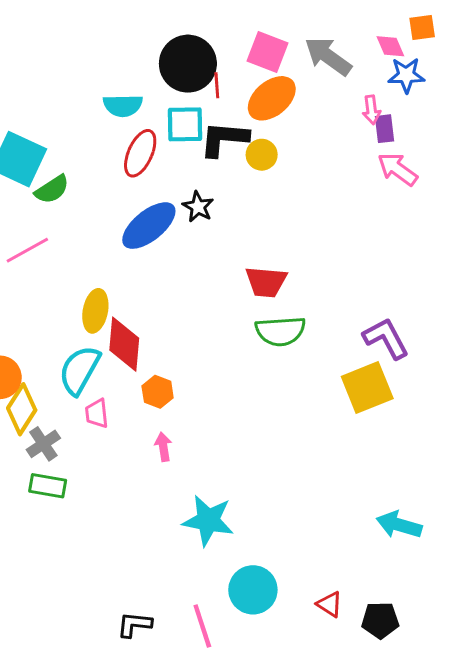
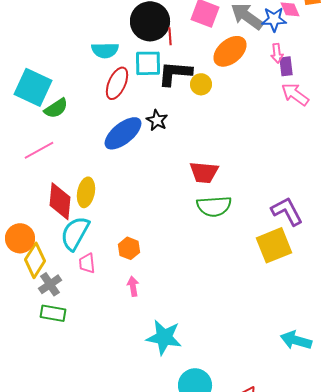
blue star: (406, 75) -> (274, 19), moved
orange ellipse: (272, 98) -> (230, 51), moved
red diamond: (124, 344) -> (60, 201), moved

